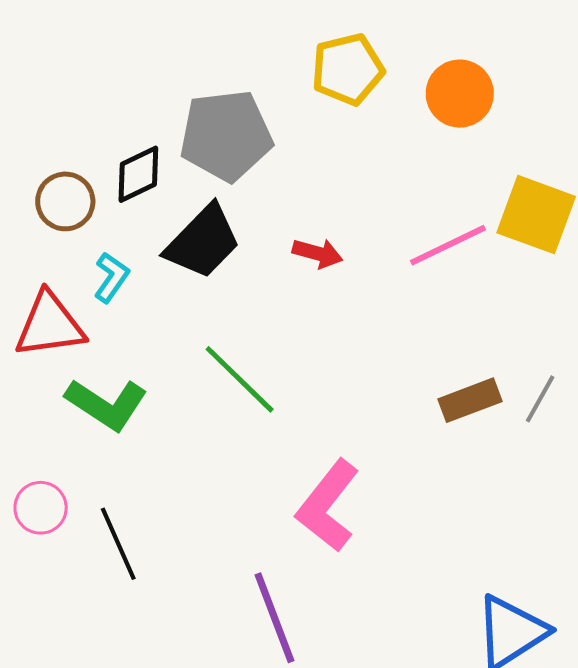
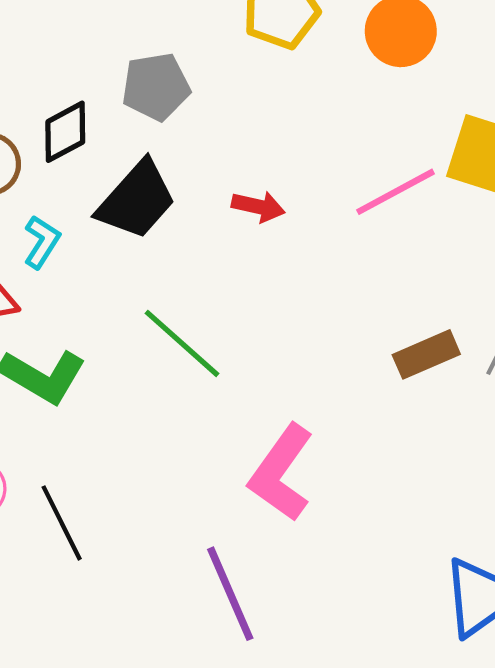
gray pentagon: (226, 136) -> (156, 87), size x0.7

